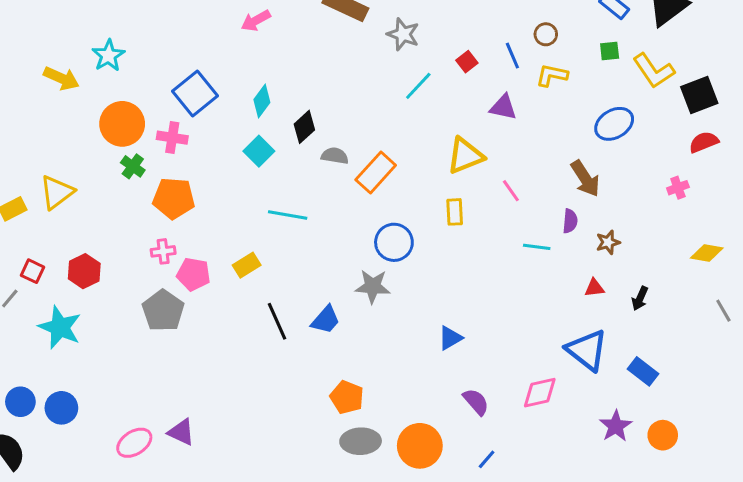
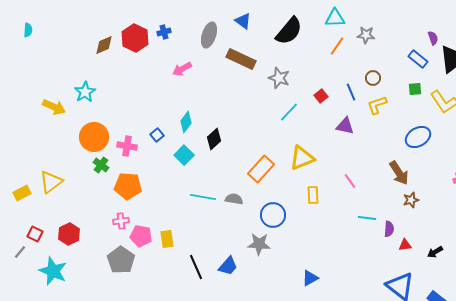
yellow L-shape: (552, 75) -> (377, 105), turned -30
blue square: (195, 93) -> (157, 135), moved, size x0.5
gray semicircle: (335, 156) -> (234, 199), moved
yellow triangle: (465, 156) -> (302, 158), moved
purple semicircle: (570, 221) -> (389, 229), moved
brown star: (608, 242) -> (411, 200), moved
yellow rectangle: (247, 265) -> (167, 239), moved, turned -66
black arrow: (640, 298) -> (435, 252), turned 35

